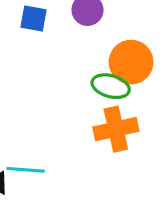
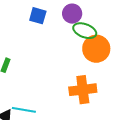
green ellipse: (111, 86) -> (85, 31), moved

